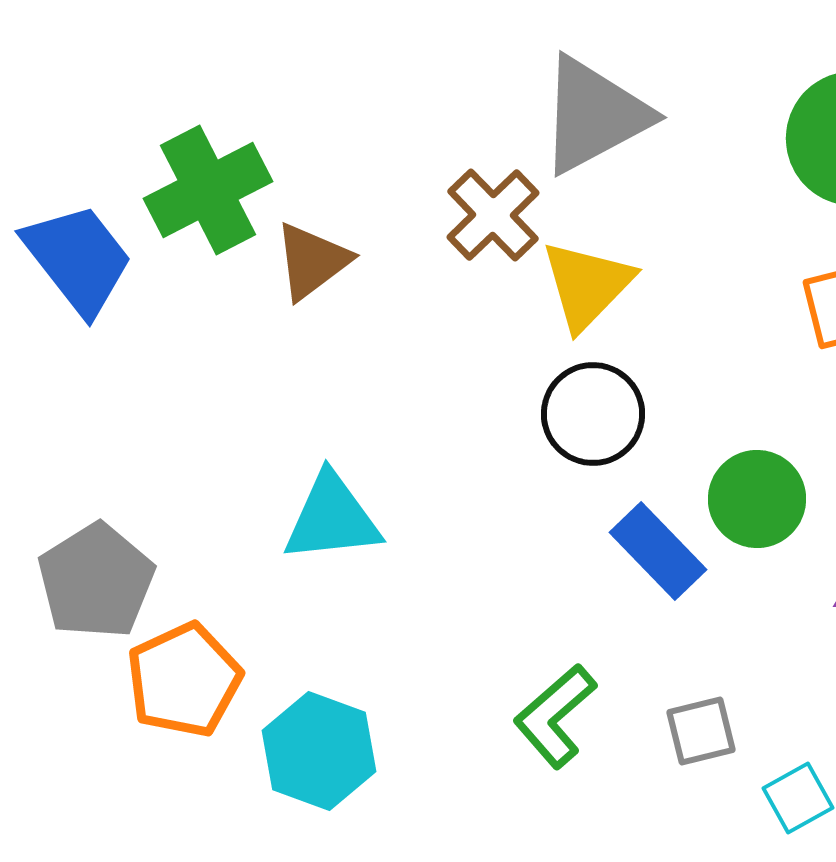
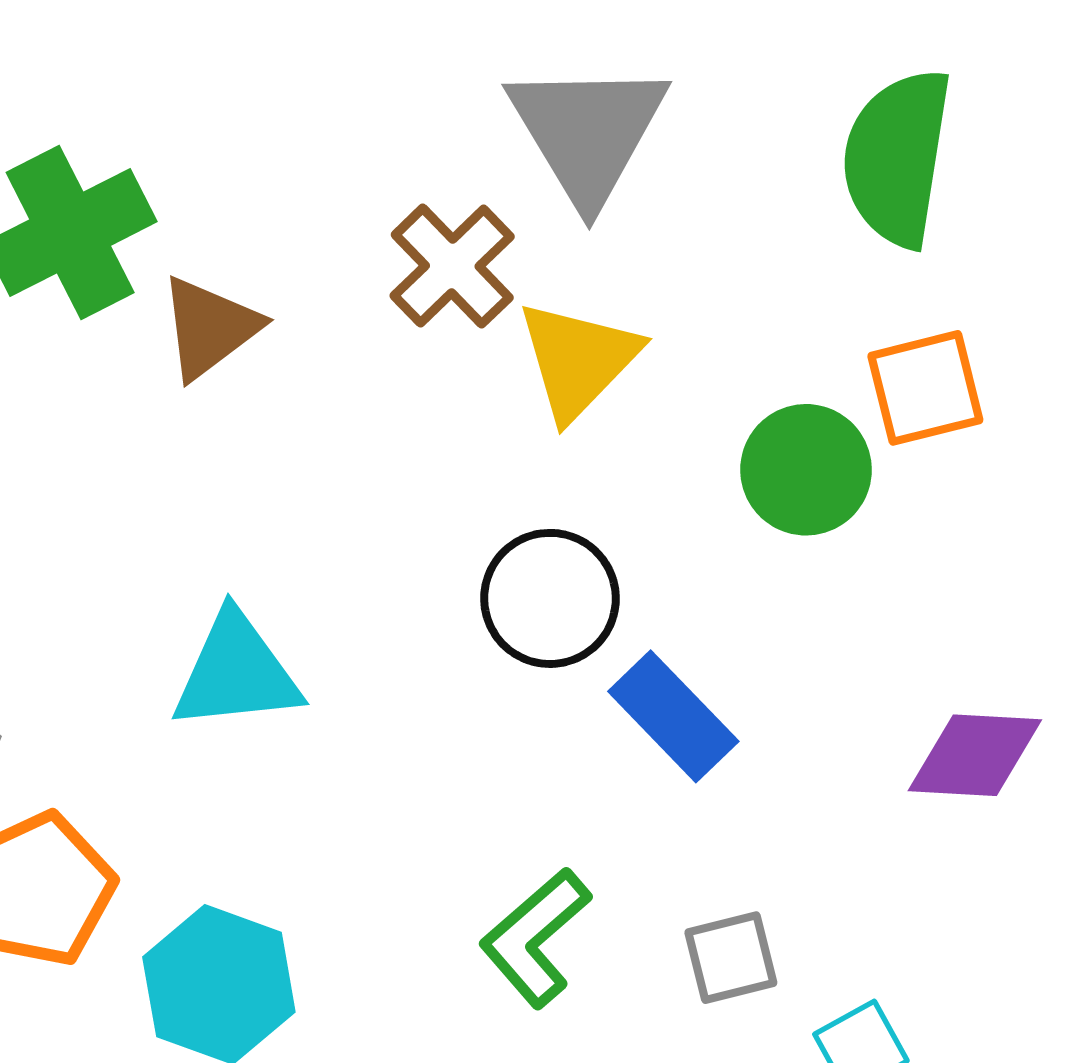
gray triangle: (594, 115) -> (588, 132), turned -33
black circle: (593, 414) -> (550, 598), moved
green circle: (757, 499) -> (806, 470), moved

